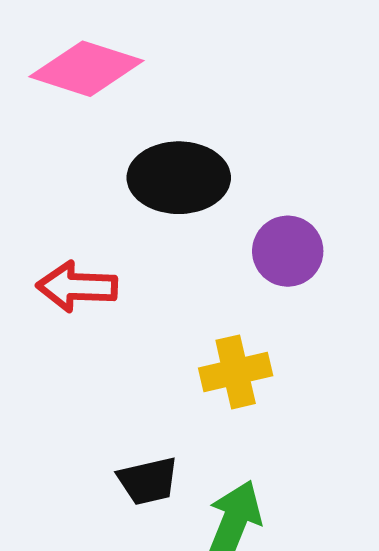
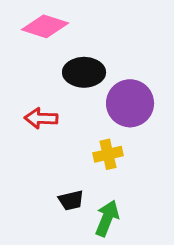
purple circle: (288, 251) -> (130, 103), size x1.6

